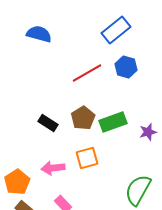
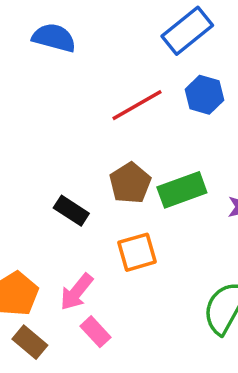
black rectangle: (48, 123) -> (71, 211), moved
pink arrow: (53, 168) -> (76, 292), moved, turned -45

